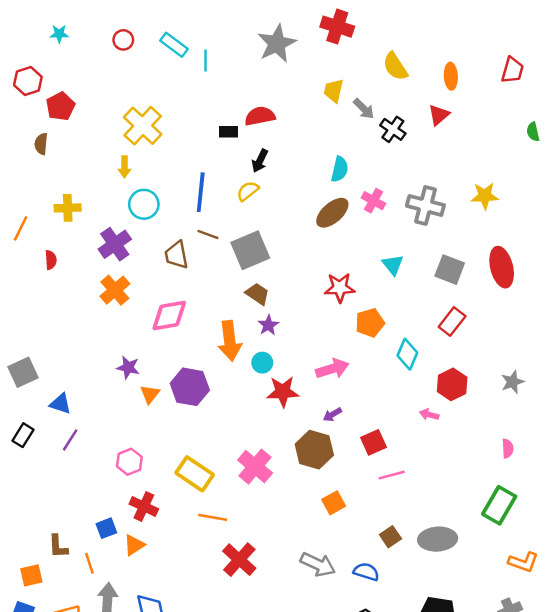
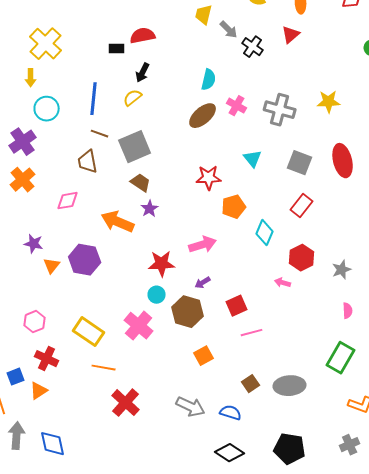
brown trapezoid: (176, 255) -> (88, 162), moved
pink diamond: (169, 315) -> (68, 201), size x0.7
orange arrow: (230, 341) -> (118, 222), turned 120
cyan circle: (262, 363) -> (157, 295), moved
gray star: (512, 382) -> (342, 270), moved

